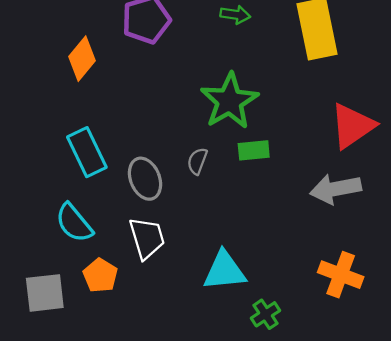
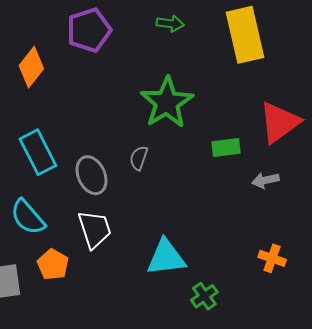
green rectangle: (254, 150) -> (226, 148), moved
gray arrow: (335, 189) -> (265, 180), size x0.6
orange cross: (341, 275) -> (272, 258), size x0.7

